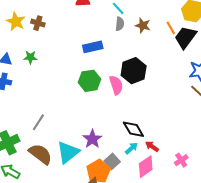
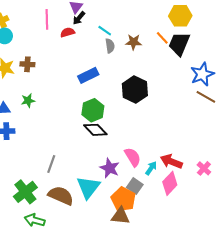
pink semicircle: (116, 85) -> (133, 157), moved
black diamond: (133, 129) -> (95, 130), moved
red arrow: (152, 146) -> (171, 162), size x1.5

